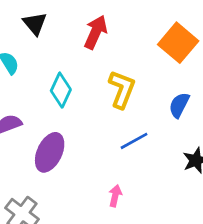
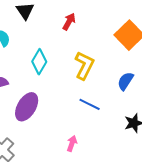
red arrow: (96, 32) -> (69, 21), size x0.7
blue line: (134, 141) -> (90, 104), turned 50

